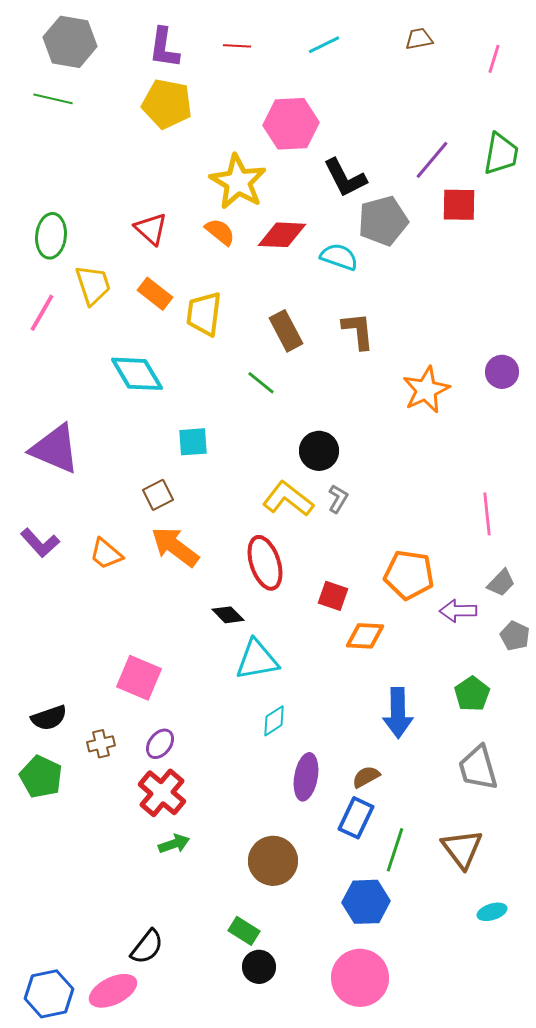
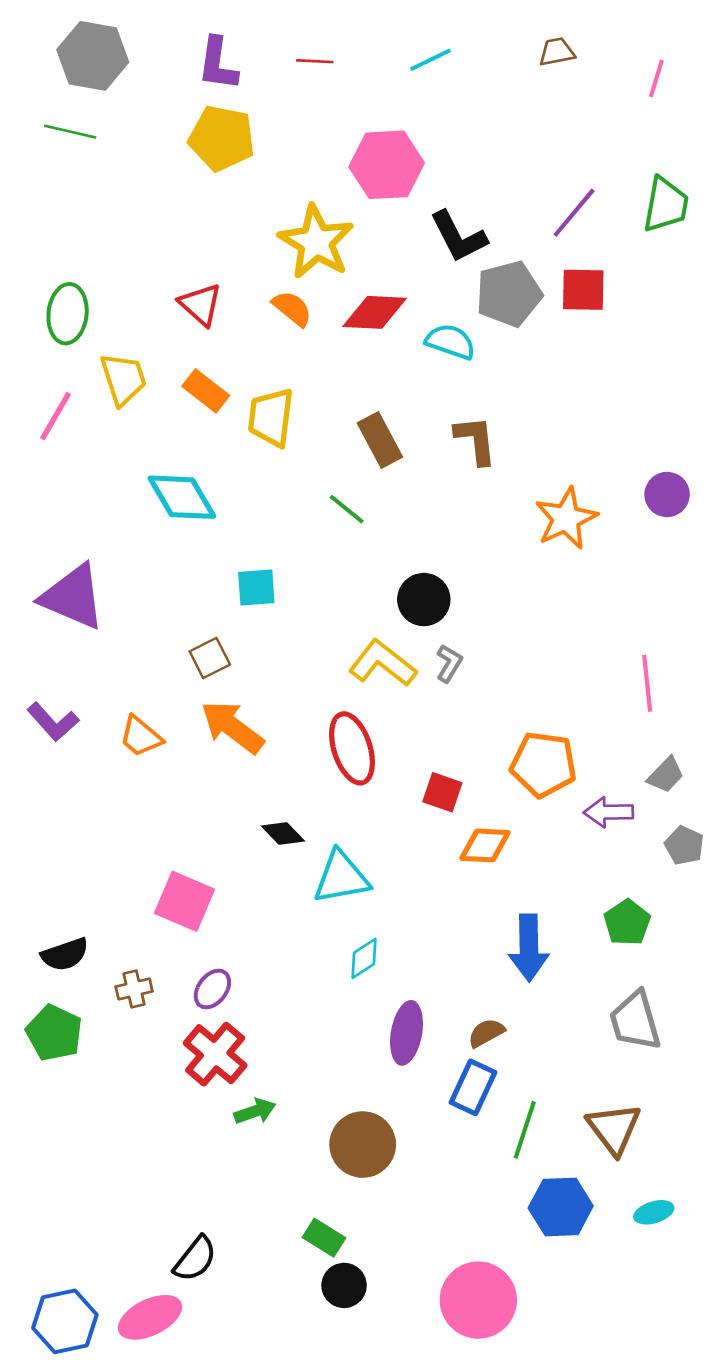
red square: (459, 205) -> (583, 290), moved
black diamond: (228, 615) -> (283, 833), moved
green arrow: (174, 844) -> (255, 1111), moved
blue hexagon: (366, 902) -> (561, 1207), moved

